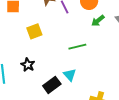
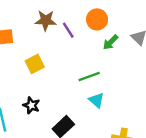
cyan triangle: (70, 75) -> (96, 100), moved

